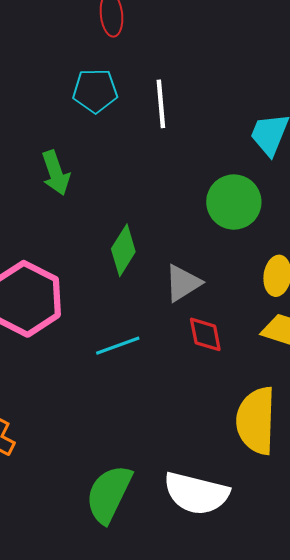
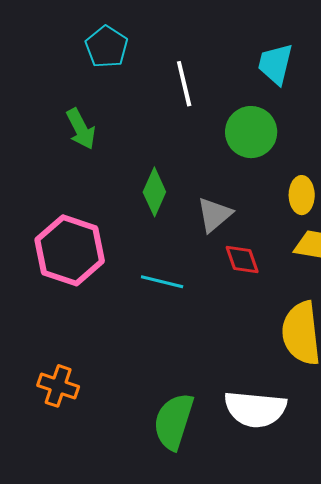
cyan pentagon: (95, 91) -> (107, 47), turned -30
white line: (161, 104) -> (184, 84), moved
cyan line: (118, 346) -> (162, 282), turned 42

